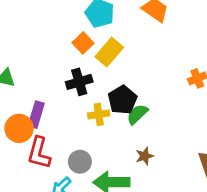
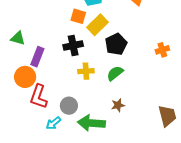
orange square: (83, 43) -> (78, 16), turned -35
black pentagon: (122, 100) -> (116, 44), moved
purple rectangle: (36, 115) -> (37, 57), moved

